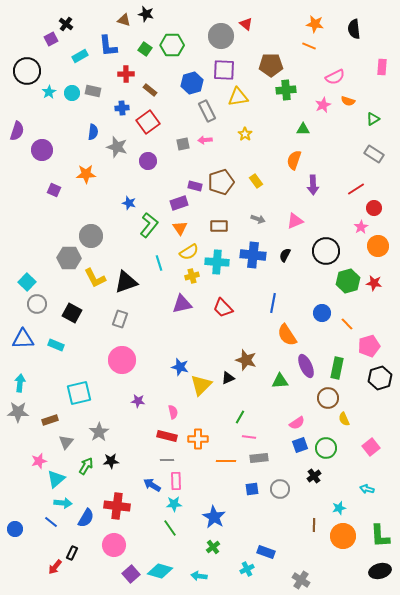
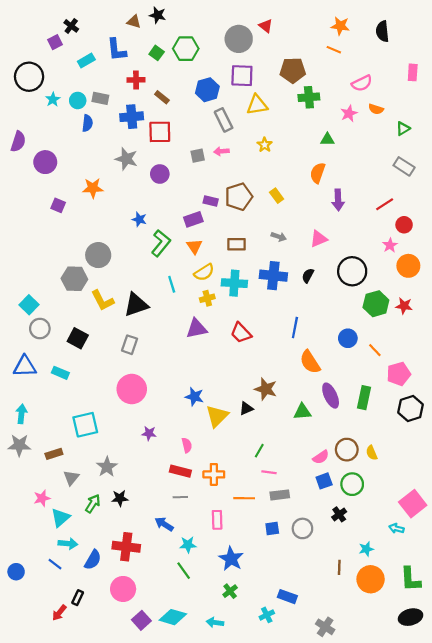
blue cross: (122, 108) -> (132, 117), size x1.5
red square: (148, 122) -> (160, 132), turned 35
blue semicircle: (93, 132) -> (87, 123), moved
brown circle: (328, 398) -> (347, 450), moved
pink square: (371, 447) -> (413, 504), moved, size x1.4
pink rectangle: (176, 481) -> (217, 520), moved

